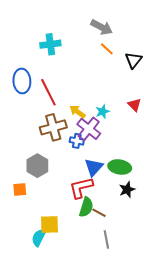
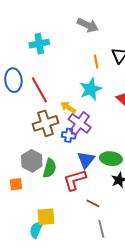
orange line: (107, 49) -> (96, 62), moved, turned 40
cyan star: (102, 112) -> (91, 89), moved, size x1.6
green semicircle: (86, 207) -> (50, 168), moved

